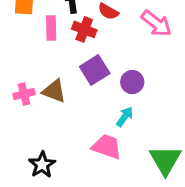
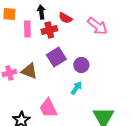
red cross: (84, 29) -> (49, 30), turned -35
pink trapezoid: (107, 147) -> (48, 108), moved, turned -135

